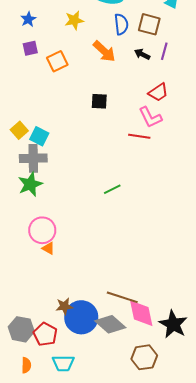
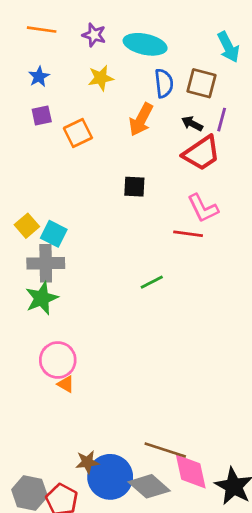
orange arrow: (104, 51) -> (141, 120), turned 75
red trapezoid: (158, 92) -> (201, 153), moved, size x1.4
green line: (112, 189) -> (152, 282), moved

